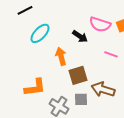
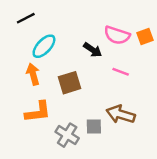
pink line: (111, 54) -> (121, 72), moved
orange arrow: (61, 56) -> (33, 74), moved
brown square: (78, 75) -> (70, 83), moved

